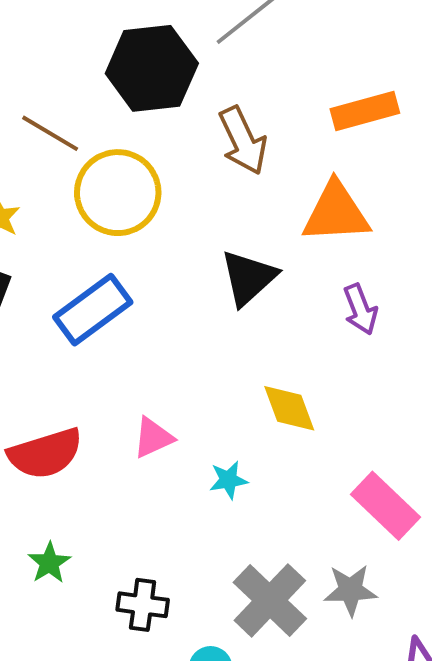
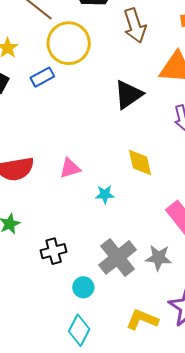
blue rectangle: (93, 310) -> (42, 77), moved, size x0.6
black cross: (143, 605) -> (54, 251), turned -30

